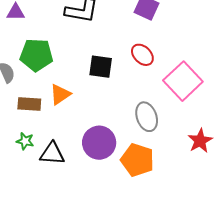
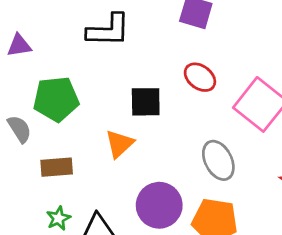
orange triangle: (60, 94) -> (119, 144), moved
green star: (25, 141) -> (58, 218), turned -30

